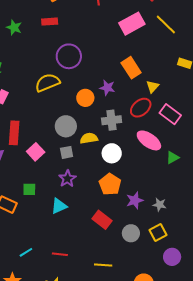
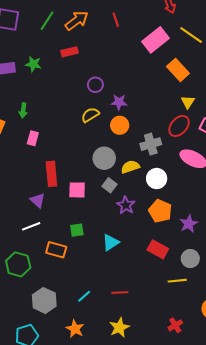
purple circle: (69, 56) -> (95, 85), size x0.6
orange rectangle: (131, 68) -> (178, 70), moved
yellow semicircle: (47, 83) -> (90, 115), moved, size x0.7
purple star: (107, 88) -> (119, 102), moved
pink square: (36, 152) -> (77, 190), turned -36
gray square: (67, 152) -> (109, 185), turned -32
purple star: (67, 179) -> (126, 205), moved
yellow line: (103, 265) -> (177, 281), moved

